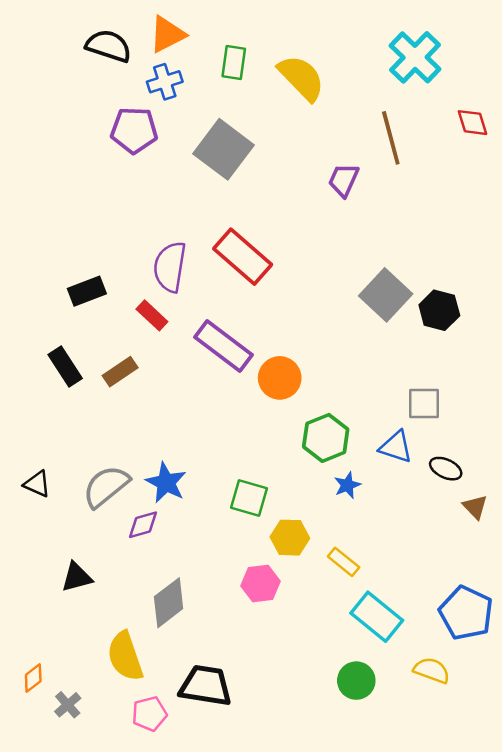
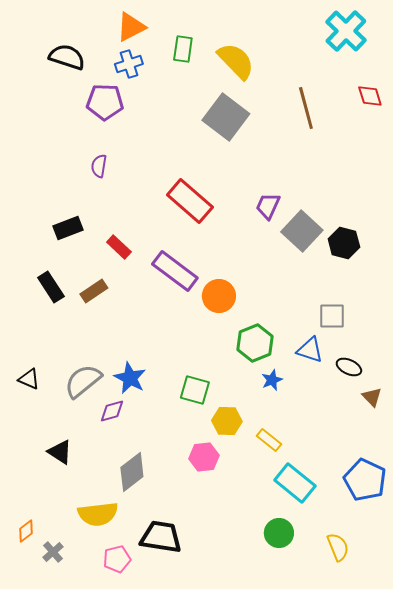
black semicircle: (109, 46) -> (67, 57), moved
cyan cross: (415, 57) -> (346, 31), moved
gray square: (223, 149) -> (226, 117), moved
purple trapezoid: (344, 180) -> (268, 206), moved
purple semicircle: (170, 267) -> (99, 166), moved, size x0.6
black triangle: (77, 577) -> (60, 452), turned 48
yellow semicircle: (125, 656) -> (98, 514), turned -78
yellow semicircle: (432, 670) -> (338, 547), moved, turned 48

